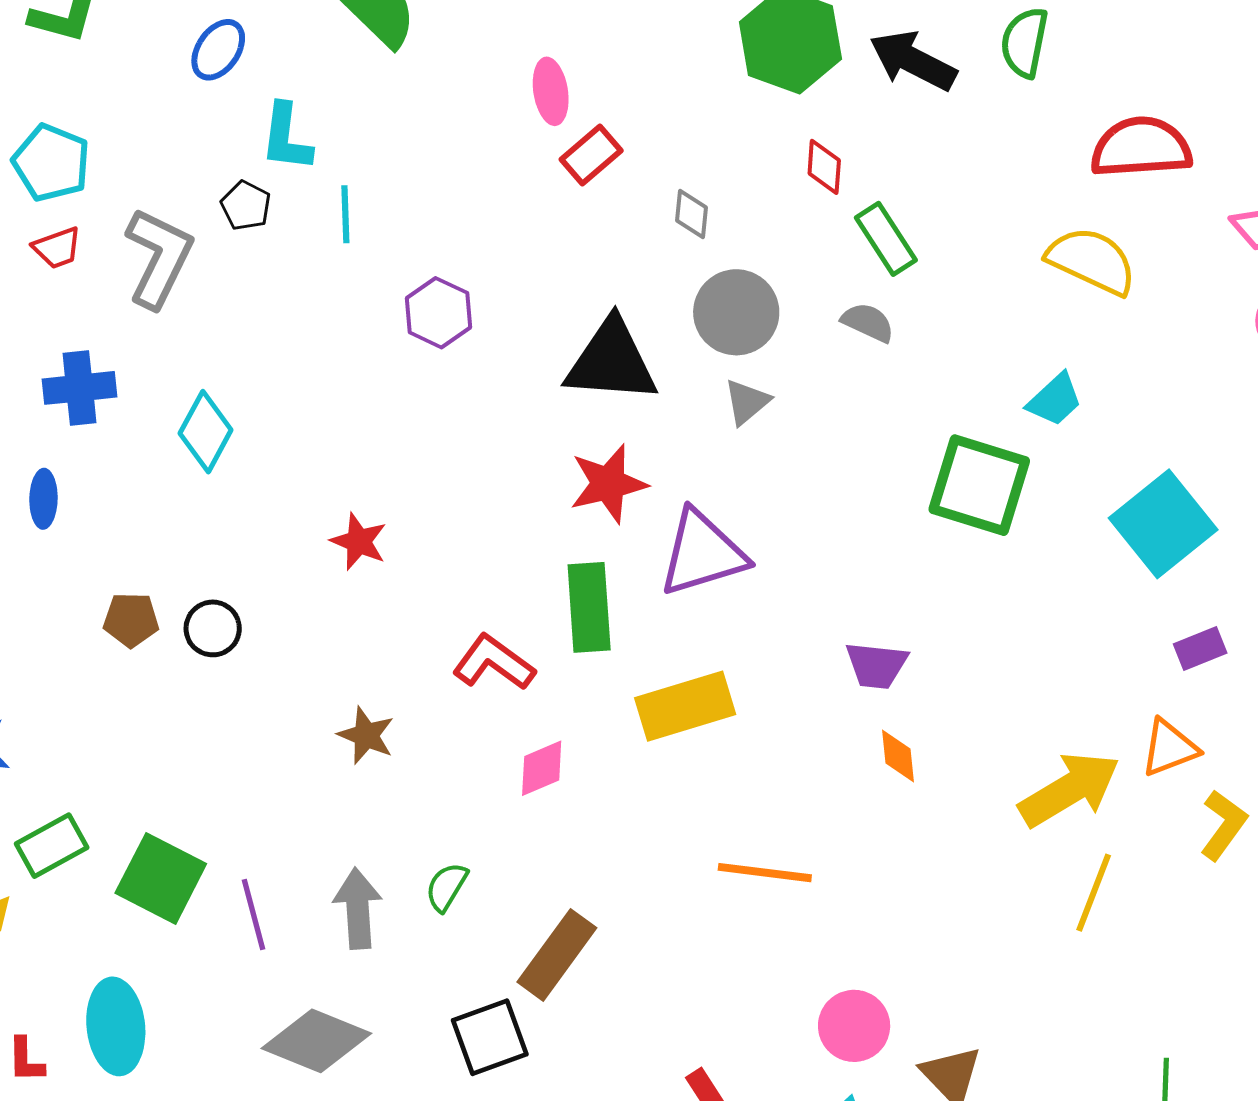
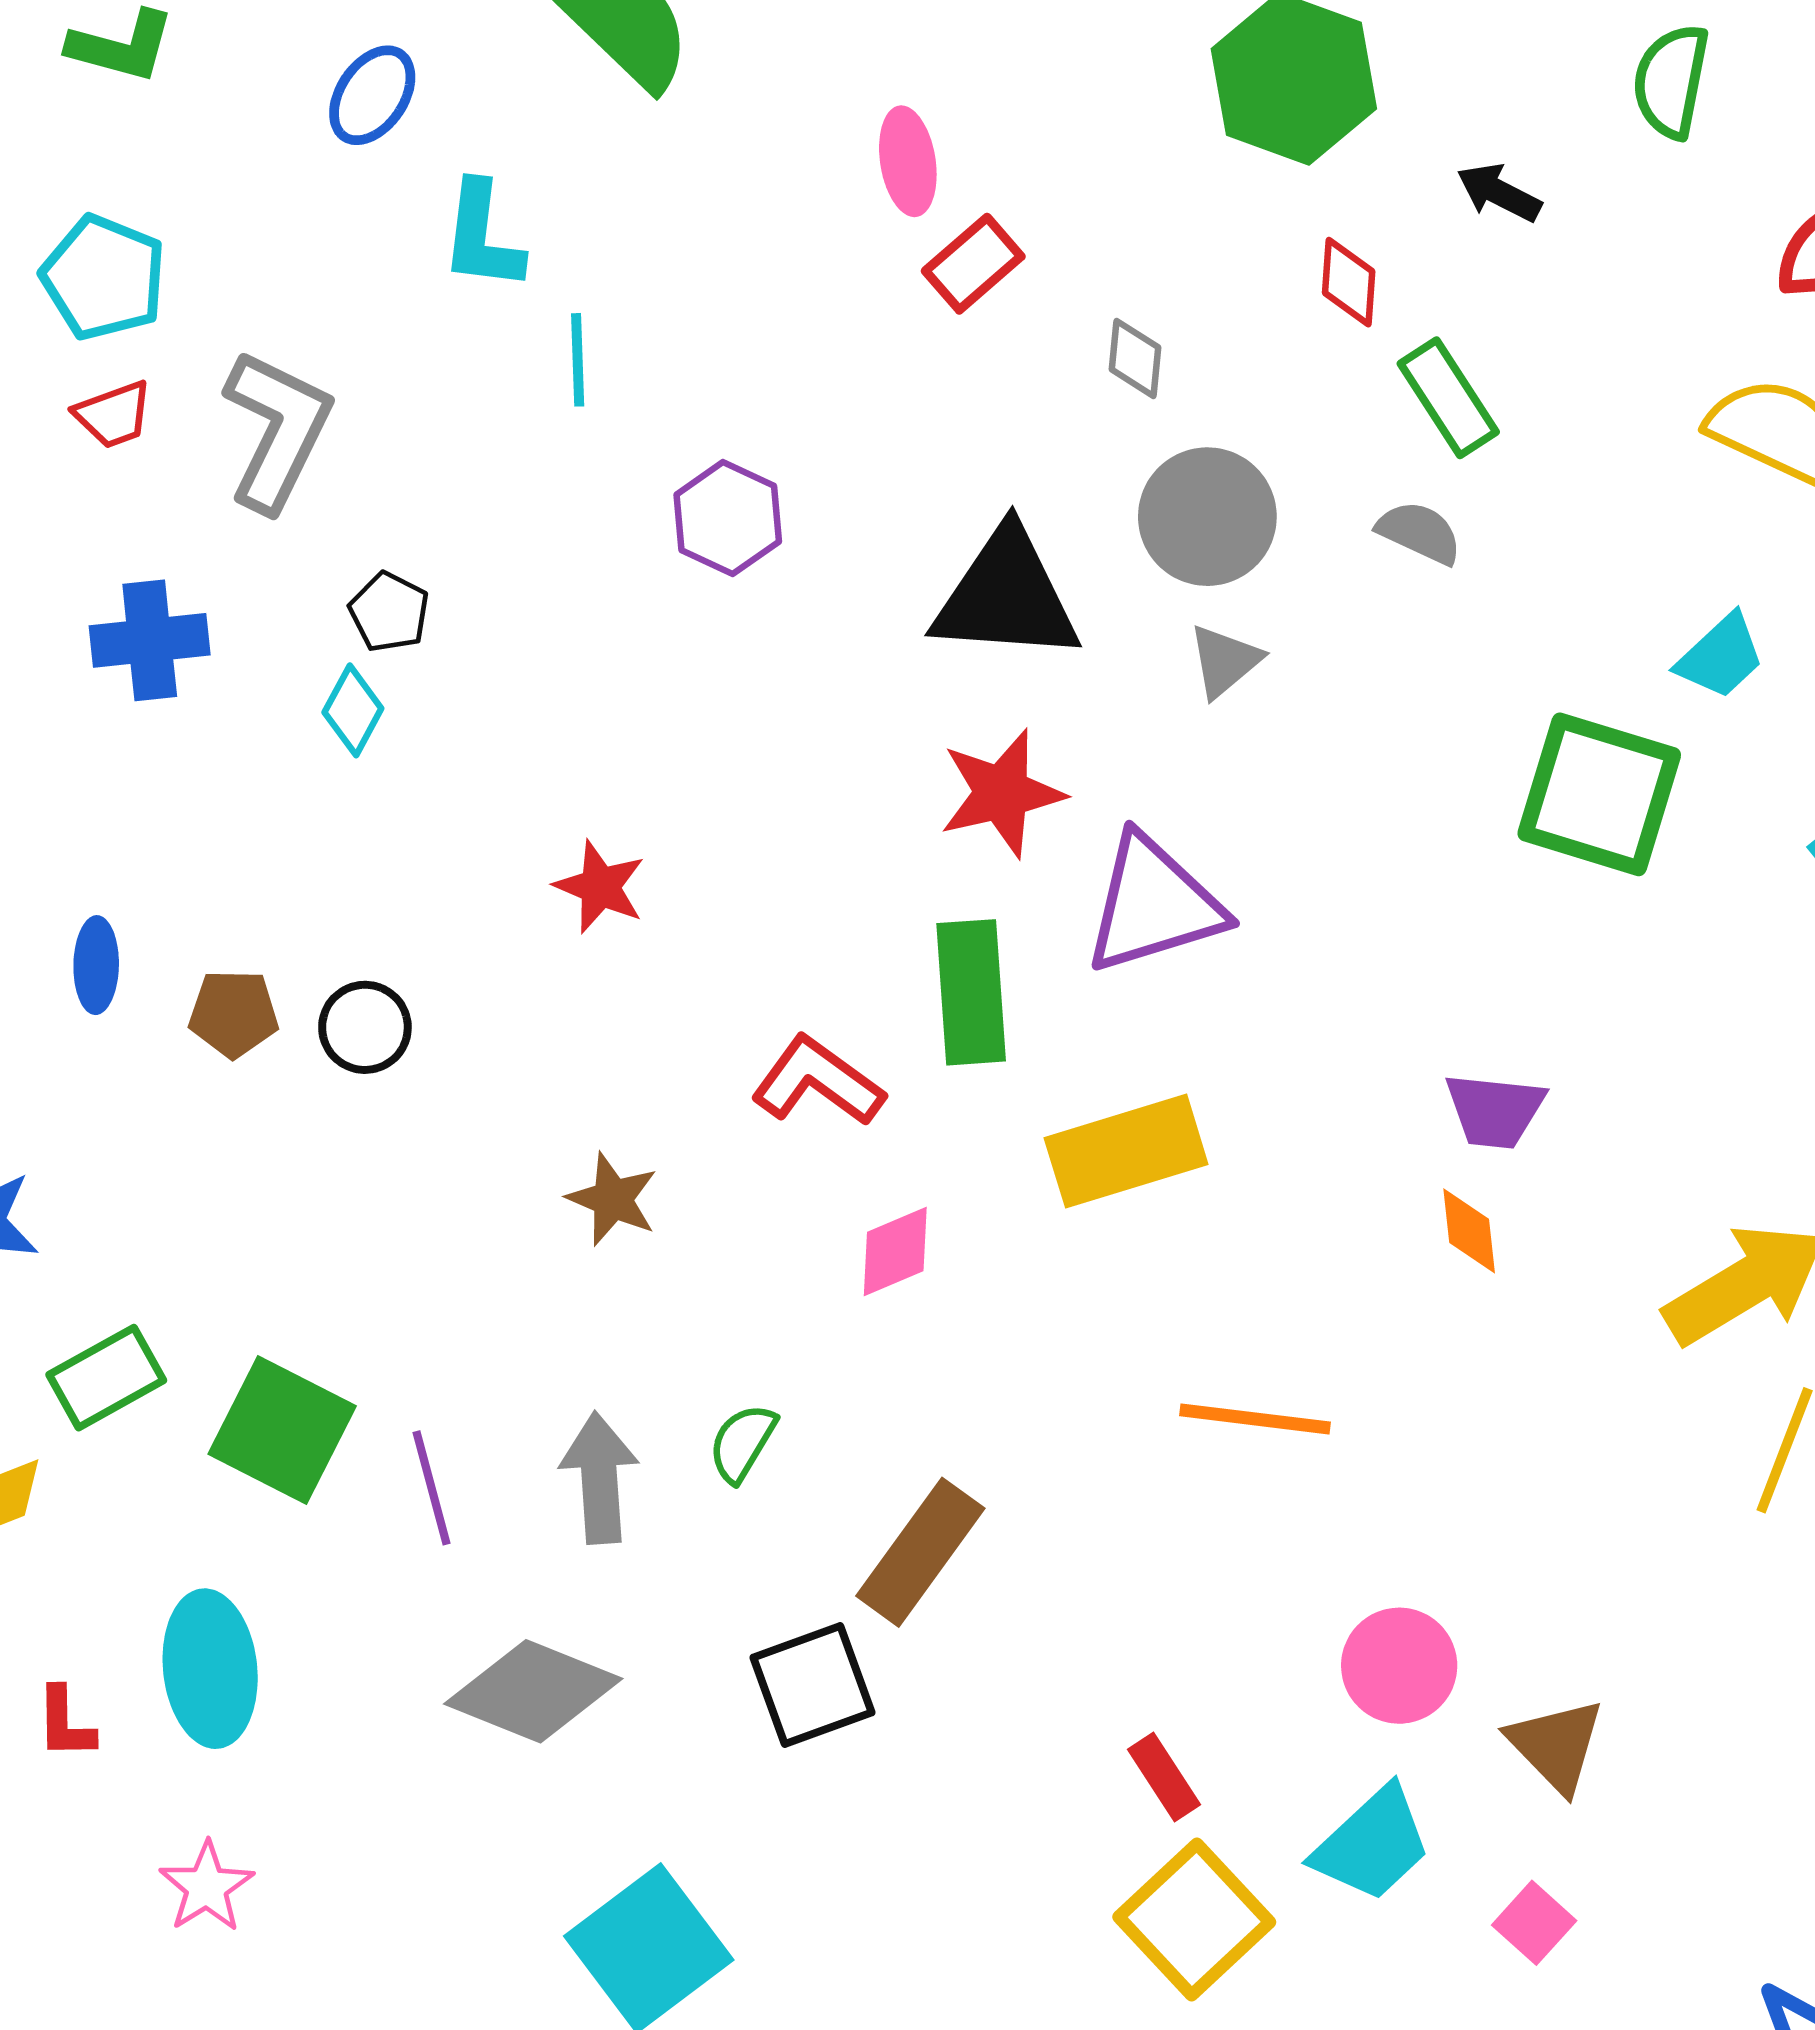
black arrow: (913, 61) -> (1499, 193), moved, size x0.6
black pentagon: (246, 206) -> (389, 612), moved
cyan diamond: (206, 432) -> (353, 710), size x0.7
blue ellipse: (43, 499) -> (96, 965), moved
purple trapezoid: (877, 665) -> (1495, 1110), moved

